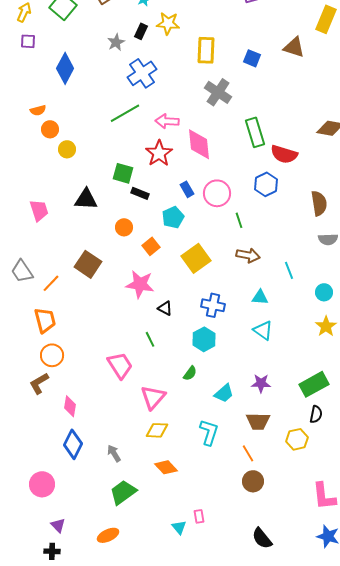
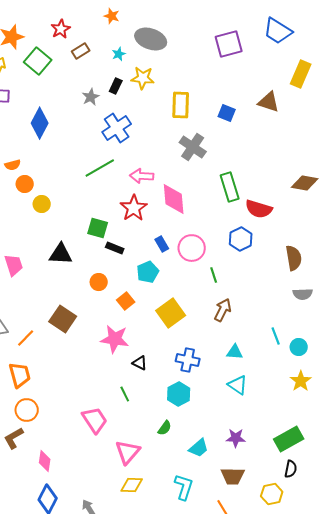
brown arrow: (248, 255) -> (223, 310), turned -75
cyan line: (289, 270) -> (276, 336), moved

